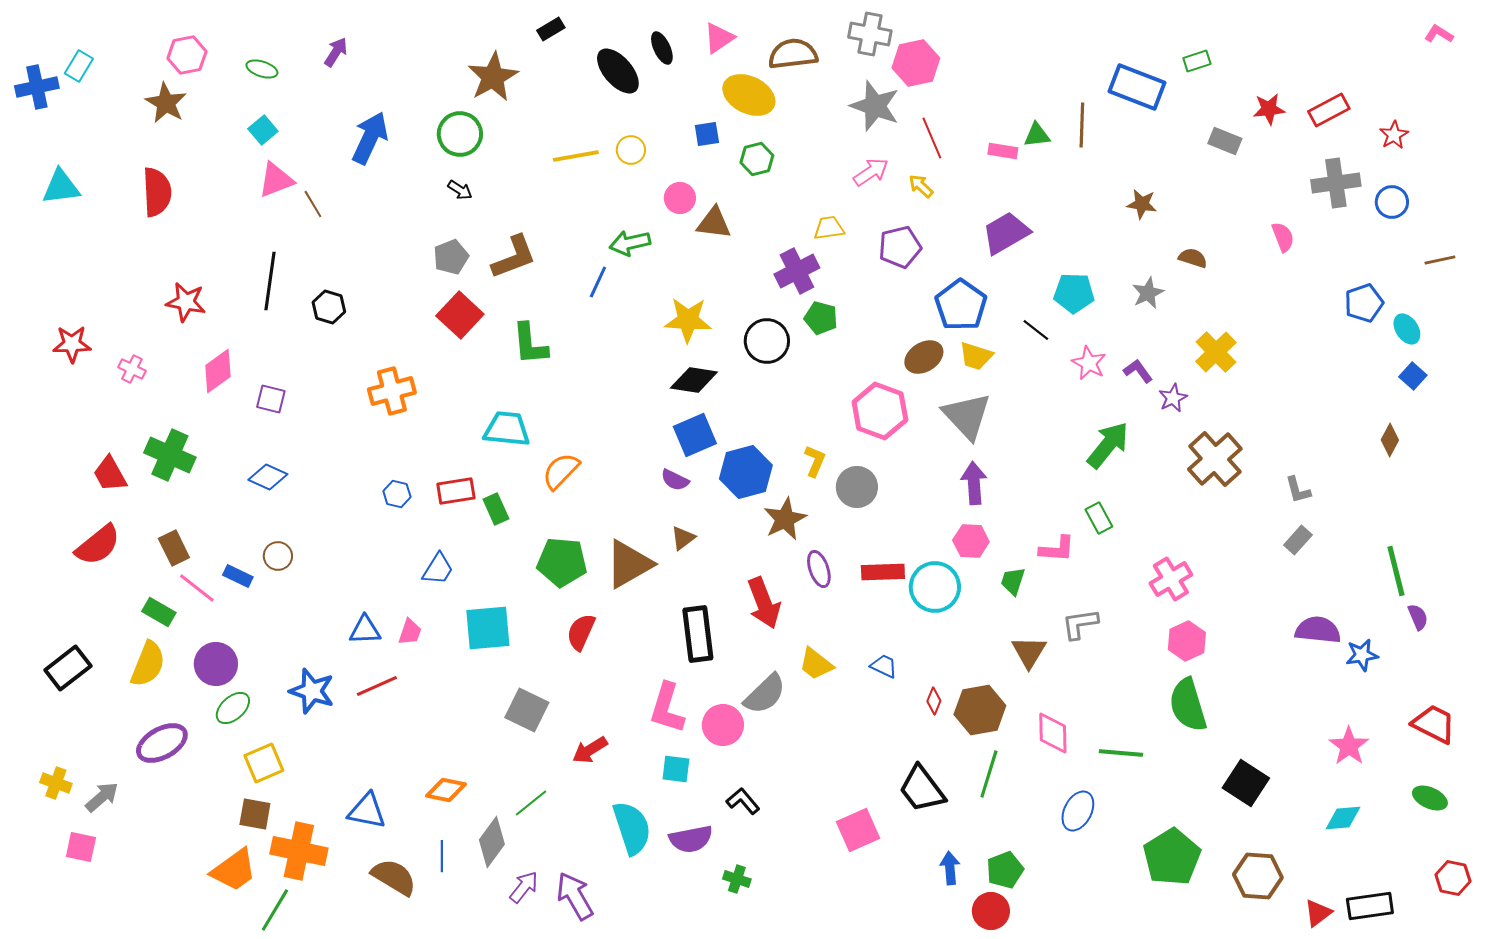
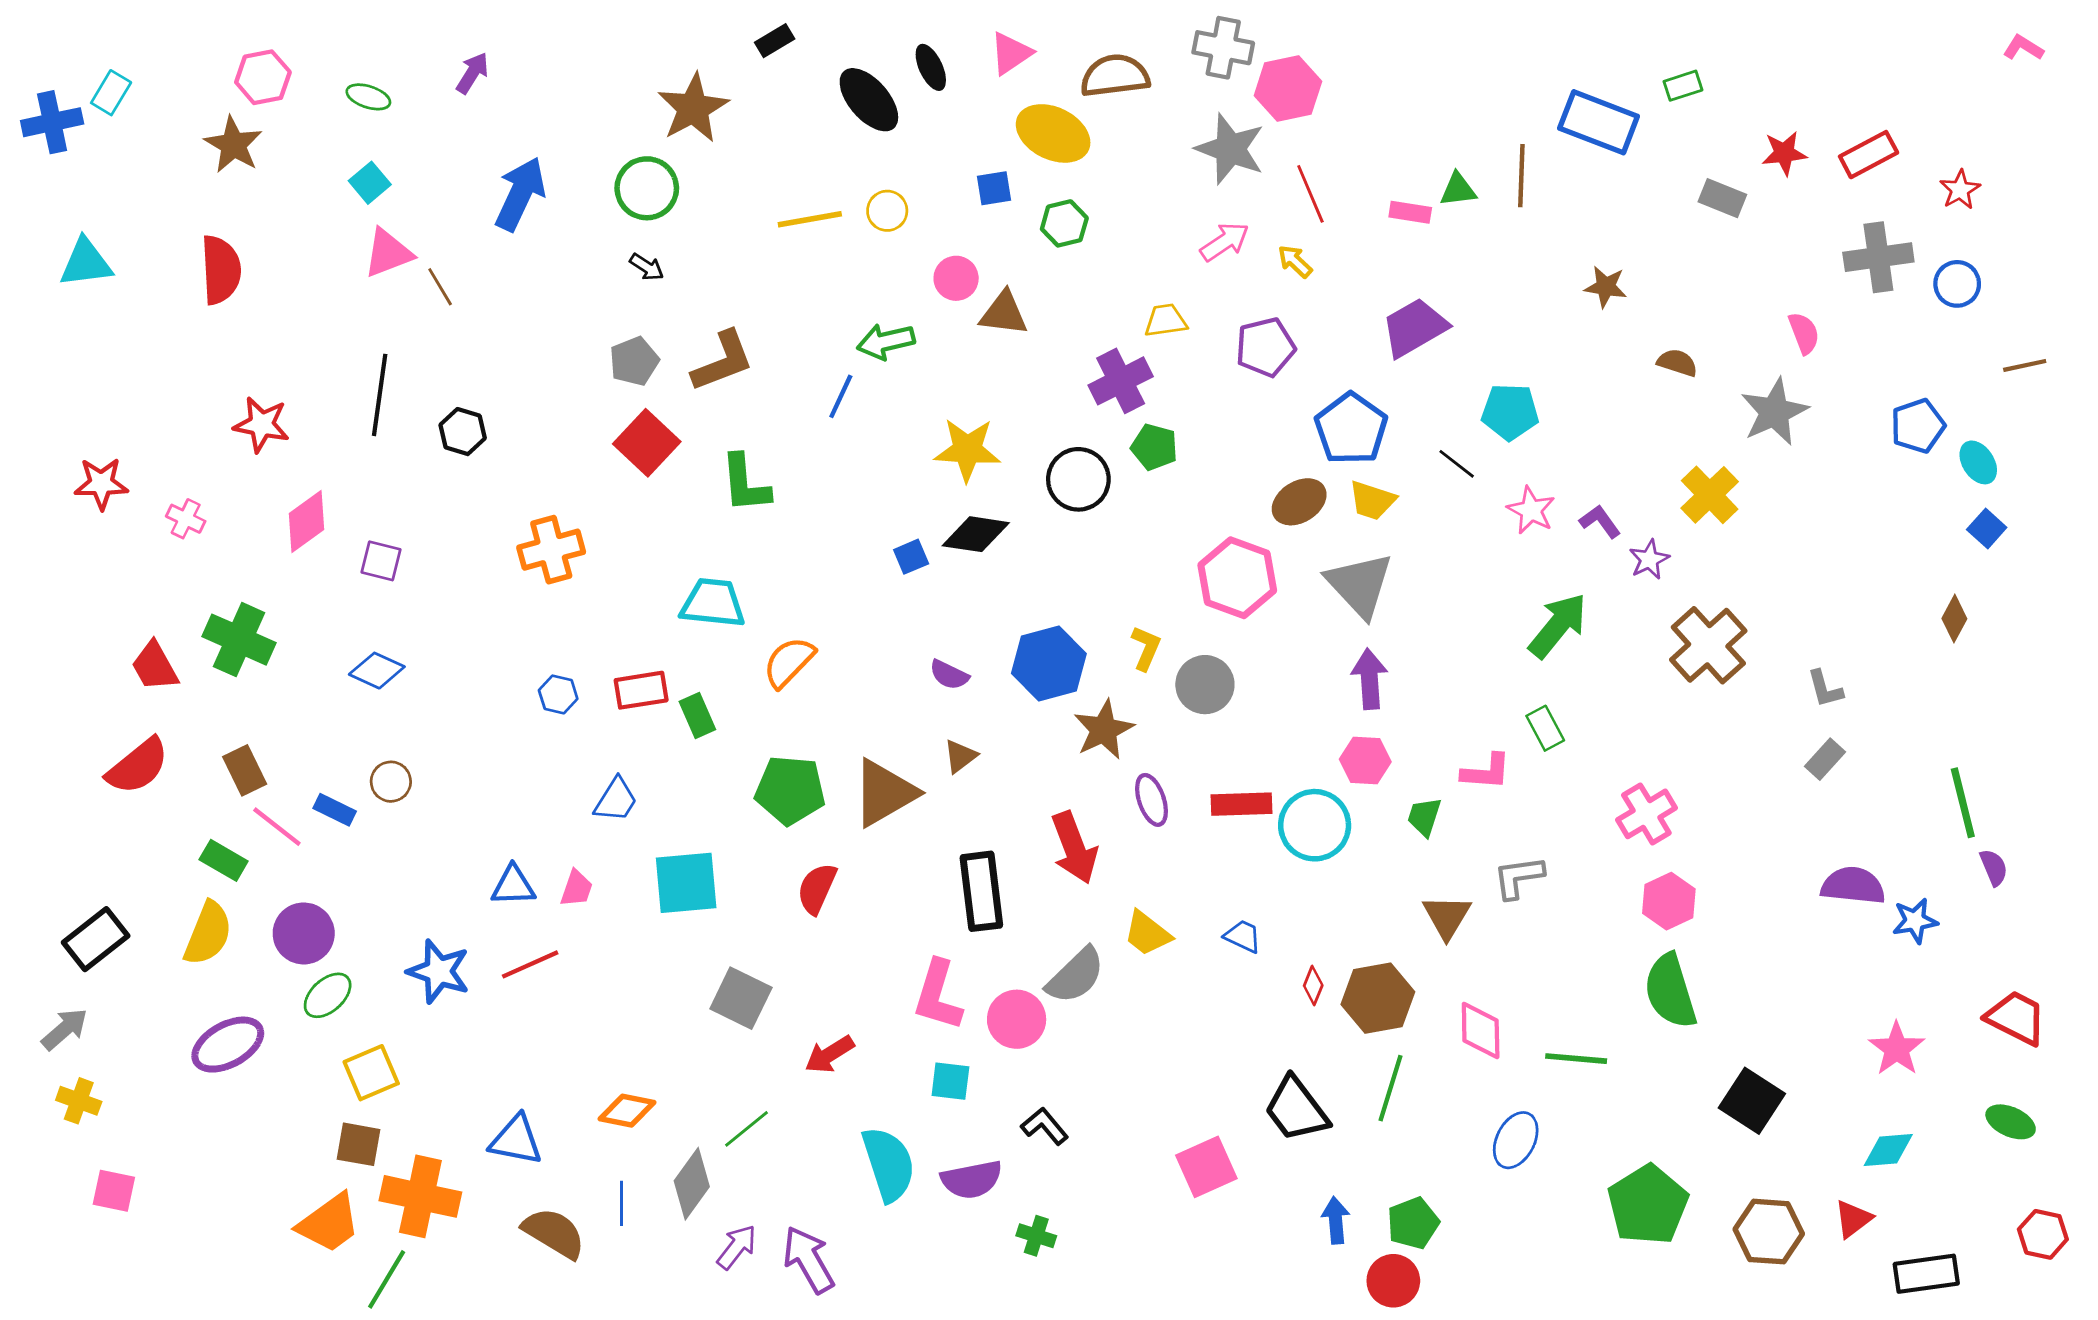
gray star: (1148, 293) -> (1774, 412), moved, size x1.5
blue square: (695, 435) -> (911, 557), moved, size x0.6
gray arrow: (102, 797) -> (65, 1029), moved
red triangle: (1318, 913) -> (1853, 1219), moved

